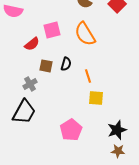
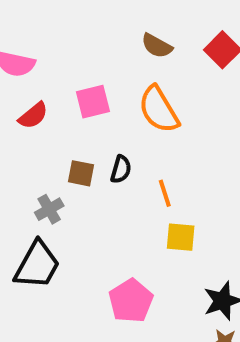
red semicircle: (32, 44) -> (33, 116), moved

